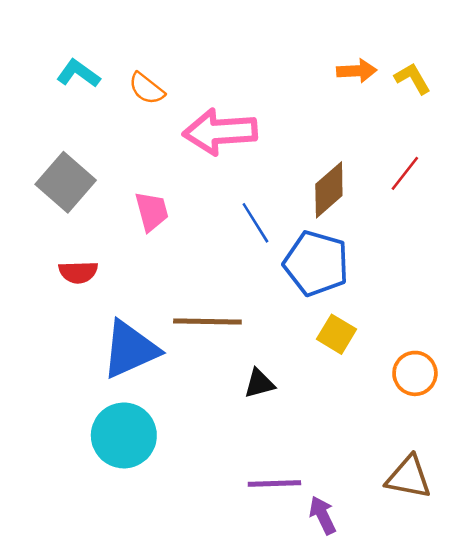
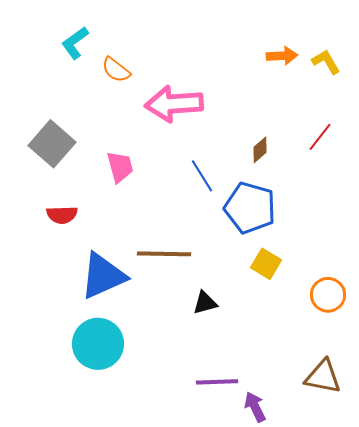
cyan L-shape: (78, 73) -> (75, 43), moved, turned -72
brown diamond: (329, 190) -> (260, 150), size x0.6

